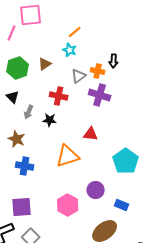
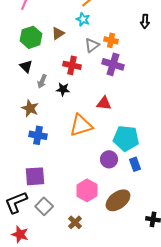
black arrow: (114, 61) -> (145, 21), moved
cyan pentagon: (126, 161) -> (126, 138), moved, turned -30
pink hexagon: (68, 205) -> (87, 190), moved
blue rectangle: (122, 205) -> (135, 164), moved, turned 48

